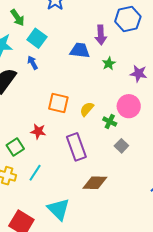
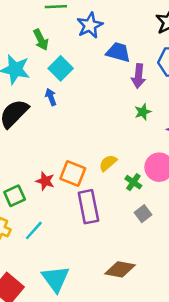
blue trapezoid: (80, 50) -> (118, 52), moved
orange square: (58, 103) -> (73, 174), moved
brown diamond: (95, 183) -> (120, 269), moved

